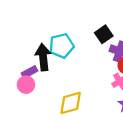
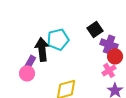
purple rectangle: (29, 72) -> (30, 62), turned -32

